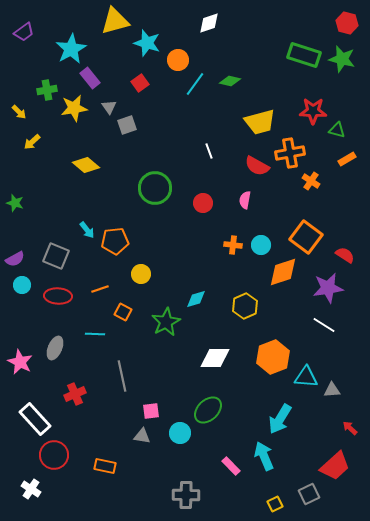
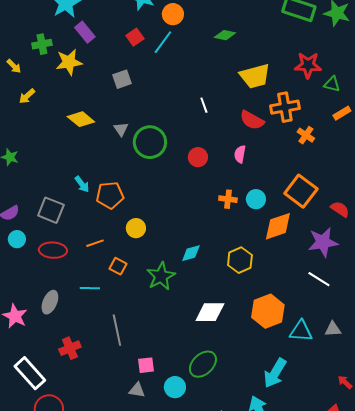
cyan line: (195, 84) -> (163, 42), moved
gray triangle: (109, 107) -> (121, 129), moved
gray triangle: (332, 390) -> (333, 329), moved

